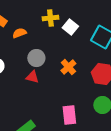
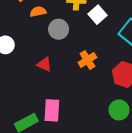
gray circle: (36, 58) -> (59, 29), moved
pink rectangle: (69, 115) -> (52, 110), moved

